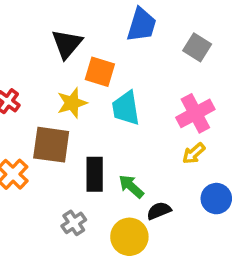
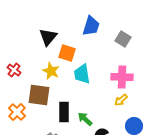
yellow star: (72, 103) -> (51, 71), turned -30
pink cross: (195, 113) -> (122, 77), turned 30

